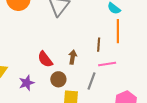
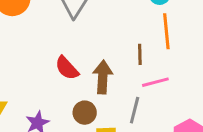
brown arrow: (73, 57) -> (103, 77), size x1.5
red semicircle: (45, 59) -> (67, 68), moved

